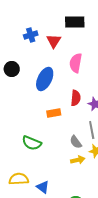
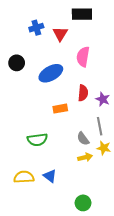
blue ellipse: (45, 79) -> (51, 73), turned 35
green semicircle: (32, 143) -> (37, 140), turned -30
blue triangle: (43, 187) -> (50, 176), moved

